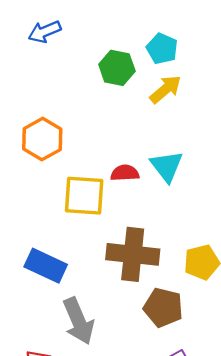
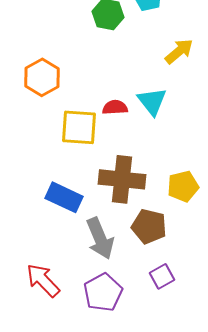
yellow arrow: (165, 89) -> (179, 51), moved
blue rectangle: (46, 266) -> (64, 197), moved
gray arrow: (78, 321) -> (100, 238), moved

